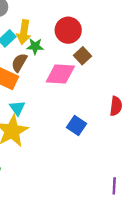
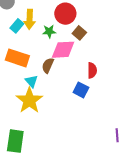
green star: (35, 46) -> (49, 31), moved
brown semicircle: (19, 63) -> (48, 65), moved
red semicircle: (116, 106) -> (92, 70), moved

